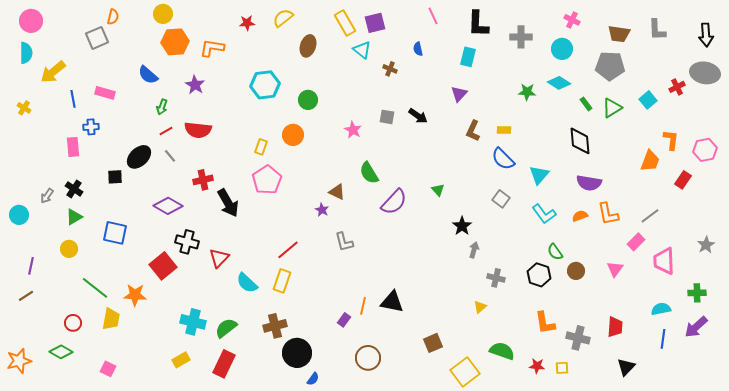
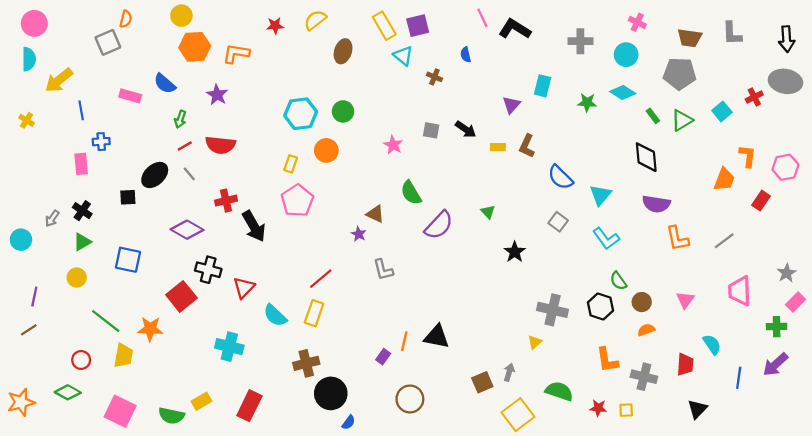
black L-shape: (478, 24) -> (515, 29), moved, turned 120
cyan rectangle: (468, 57) -> (543, 86), moved
cyan hexagon: (265, 85) -> (301, 114), moved
pink rectangle: (105, 93) -> (130, 96), moved
yellow rectangle: (504, 130) -> (498, 147), moved
orange semicircle: (580, 216) -> (646, 330), moved
pink rectangle: (636, 242) -> (796, 302), moved
gray arrow: (474, 250) -> (509, 372), moved
gray cross: (496, 278) -> (553, 310), size x1.5
cyan semicircle: (661, 309) -> (712, 344), moved, turned 66
cyan cross: (193, 322) -> (229, 347), moved
green semicircle: (226, 328) -> (171, 416), moved, turned -130
pink square: (108, 369) -> (120, 411), size x1.8

